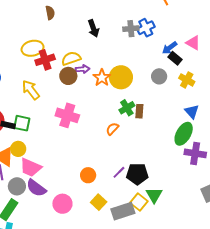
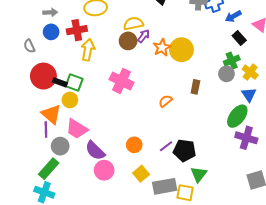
blue arrow: (170, 48) -> (233, 16), moved
red cross: (45, 60) -> (77, 30), moved
purple arrow: (83, 69) -> (144, 36), turned -56
gray circle: (159, 76) -> (226, 74), moved
yellow cross: (187, 80) -> (250, 72), moved
yellow arrow: (31, 90) -> (88, 50), turned 40
green cross: (127, 108) -> (232, 61), moved
yellow circle: (18, 149) -> (70, 100), moved
purple semicircle: (36, 188) -> (95, 151), moved
yellow square: (139, 202) -> (185, 193), moved, turned -36

